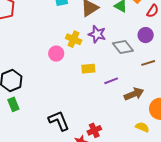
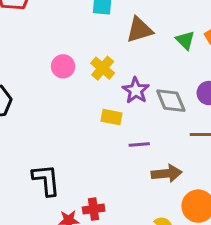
purple star: (97, 34) -> (136, 90), moved
pink circle: (56, 54) -> (63, 66), moved

